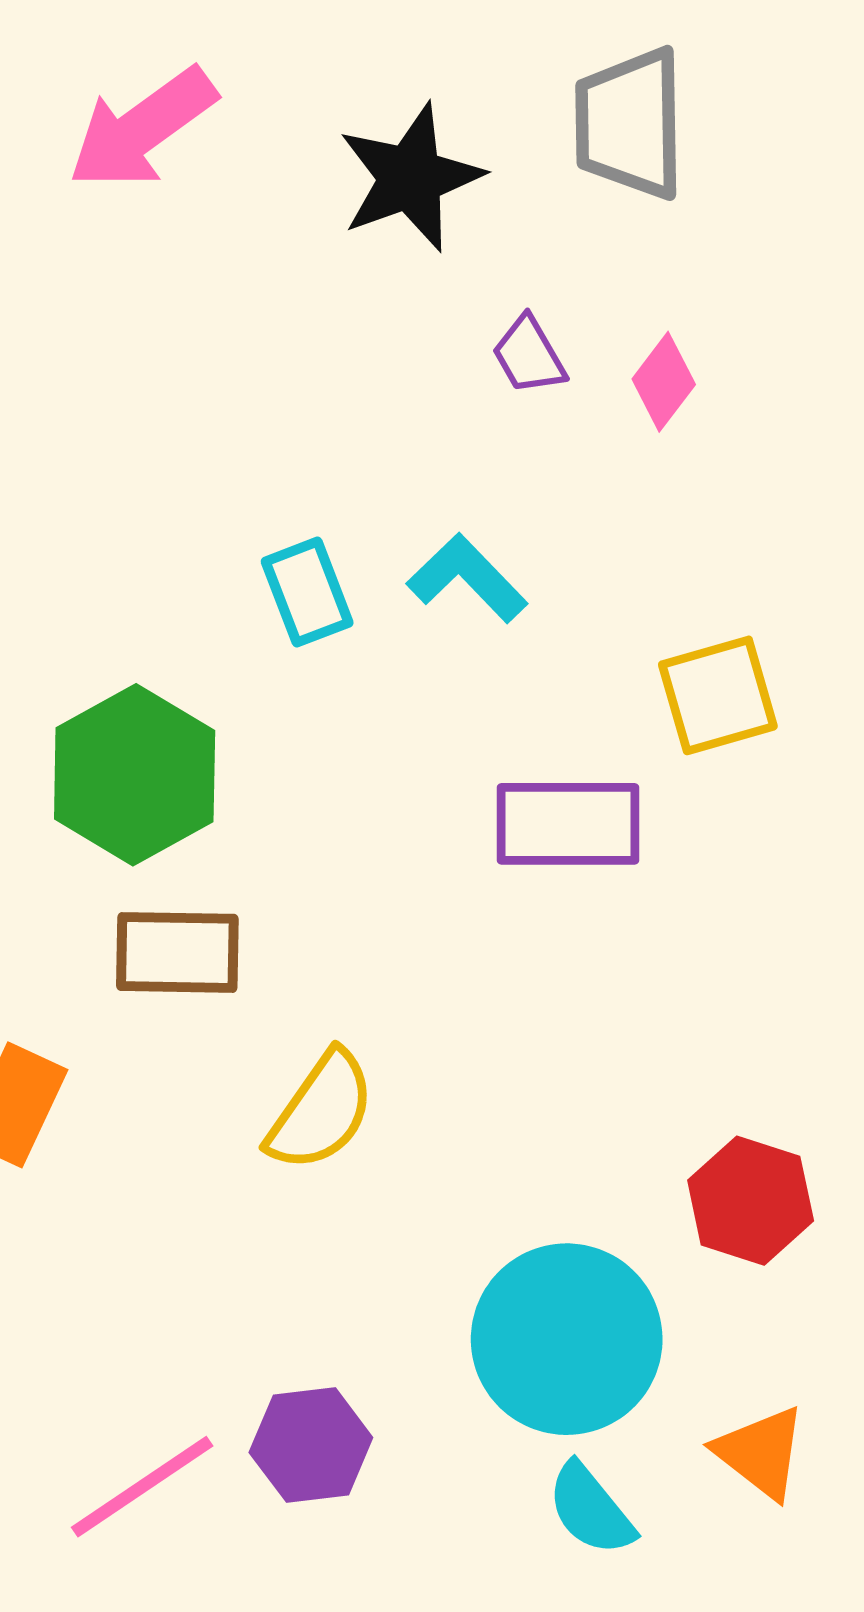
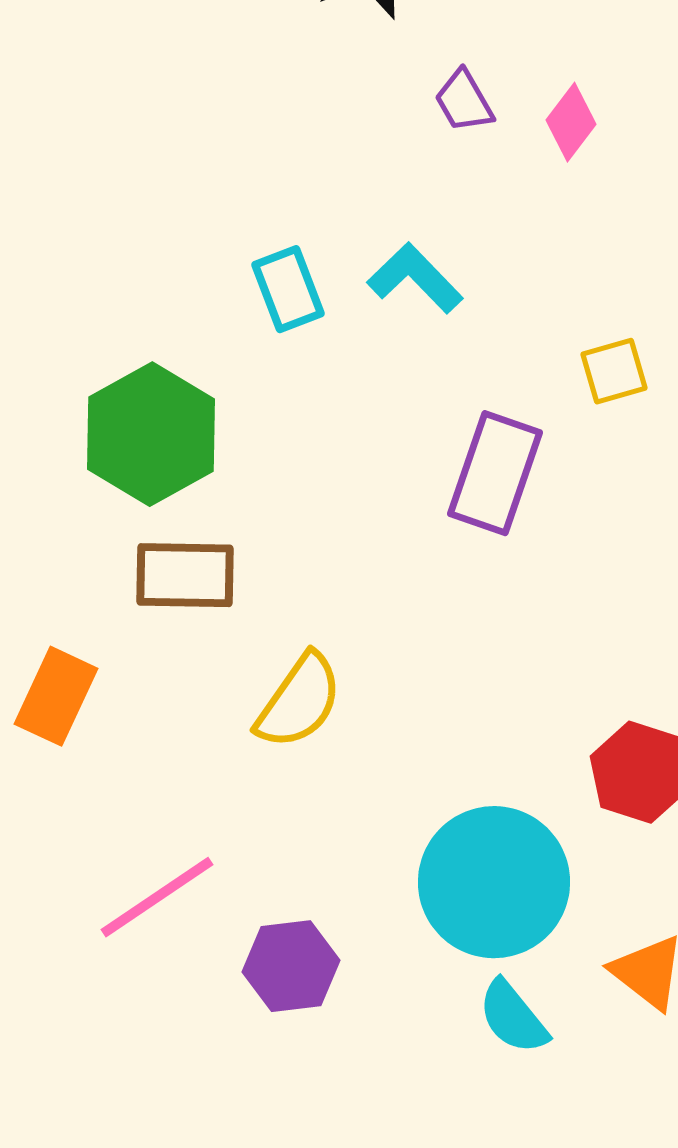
yellow square: (718, 695) -> (614, 371), size x0.7
purple rectangle: (568, 824) -> (495, 473), turned -71
pink line: (142, 1487) -> (157, 897), moved

